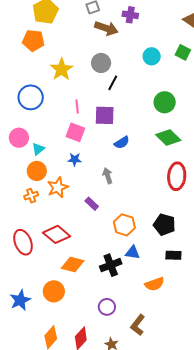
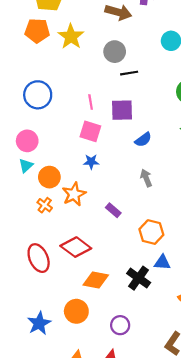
yellow star: (62, 69) -> (71, 37), moved
black line: (113, 83) -> (129, 73), turned 56
cyan triangle: (38, 149) -> (26, 166), moved
gray arrow: (108, 176) -> (146, 178), moved
orange cross: (31, 196) -> (45, 205), turned -32
black cross: (111, 265) -> (139, 278), turned -30
purple circle: (107, 307) -> (120, 325), moved

